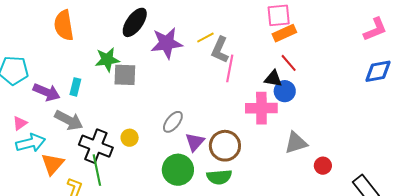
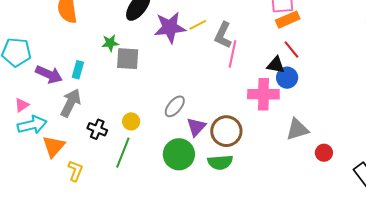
yellow line: (205, 37) -> (198, 25), moved
green star: (107, 60) -> (110, 43), size x0.7
gray arrow: (69, 120) -> (71, 103), turned -92
black cross: (96, 146) -> (97, 129), size x0.6
green line: (97, 170) -> (123, 153), moved, turned 32

